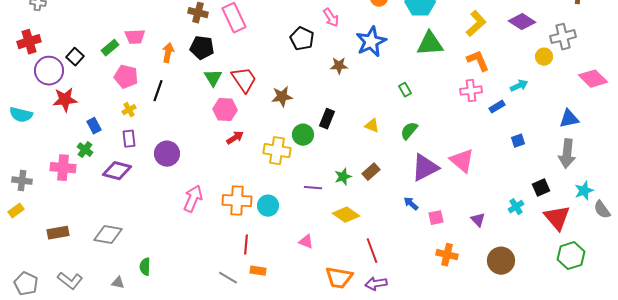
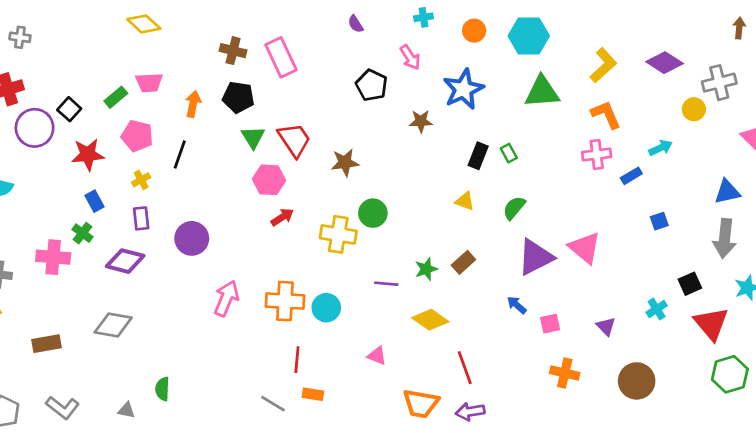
red star: (65, 100) -> (88, 155), moved
black rectangle: (327, 119) -> (478, 156), moved
gray diamond: (108, 235) -> (113, 325), moved

